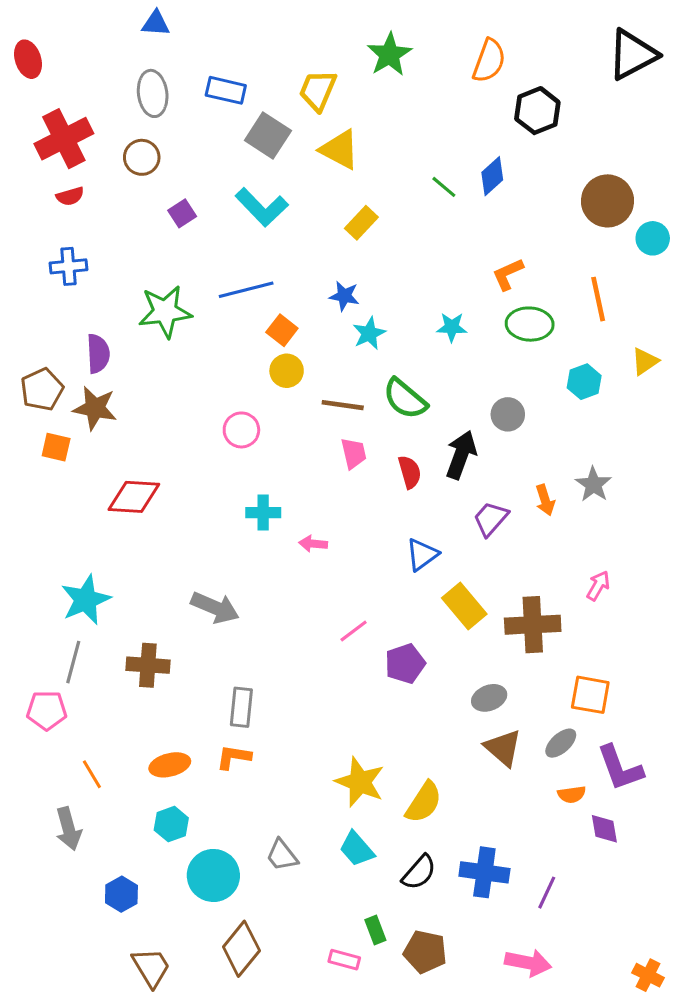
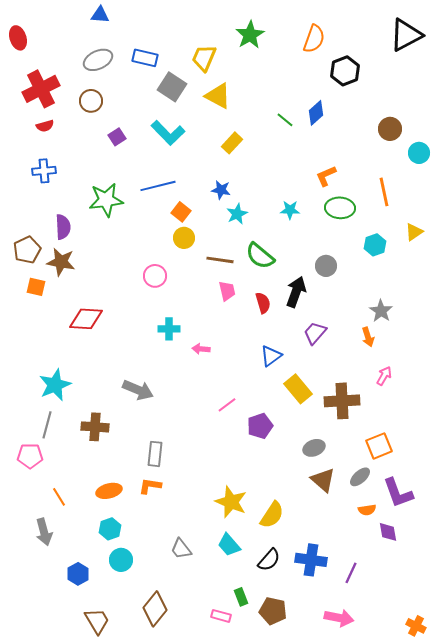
gray ellipse: (153, 93) -> (98, 60), turned 72
brown circle: (607, 201) -> (390, 129), size x0.7
orange arrow: (545, 500) -> (368, 337), moved
orange square: (590, 695) -> (379, 446), turned -32
cyan circle: (213, 875) -> (121, 560), moved, size x0.7

